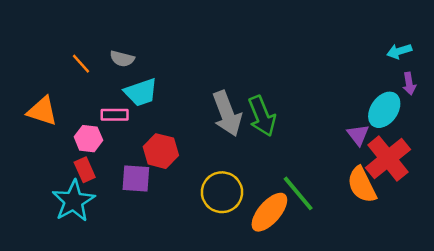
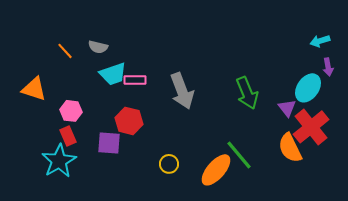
pink rectangle: (115, 115) -> (135, 80), moved
green arrow: (262, 116) -> (247, 93), moved
yellow circle: (222, 192) -> (169, 164), moved, size x0.6

